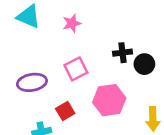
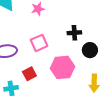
black circle: (144, 64) -> (90, 50), moved

